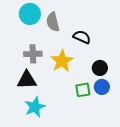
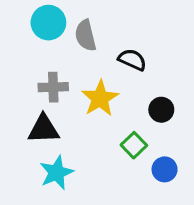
blue circle: (102, 87) -> (165, 169), moved
green square: (83, 90) -> (134, 145), turned -35

